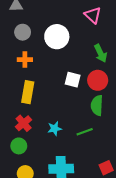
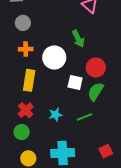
white circle: (57, 37) -> (54, 57), moved
green arrow: (101, 53) -> (78, 39), moved
white square: (73, 80) -> (75, 83), moved
green semicircle: (97, 105) -> (96, 92), turned 30

